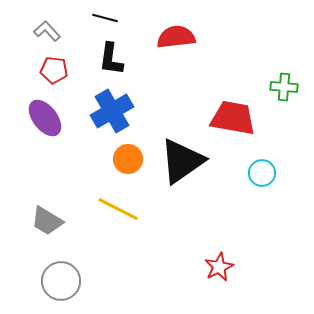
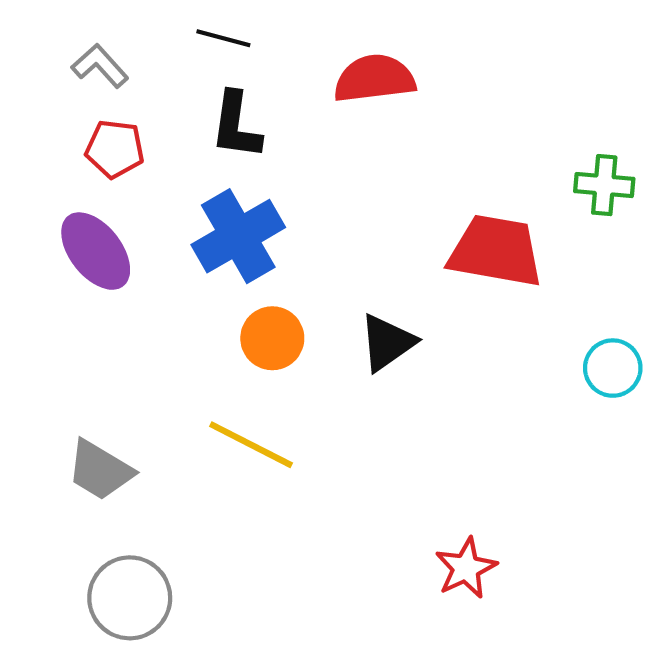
black triangle: (182, 161) -> (387, 343), size x0.6
cyan circle: (262, 173) -> (613, 368), moved

